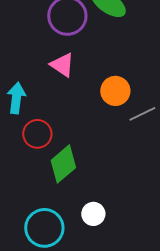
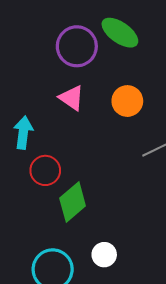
orange circle: (115, 91) -> (127, 101), moved

